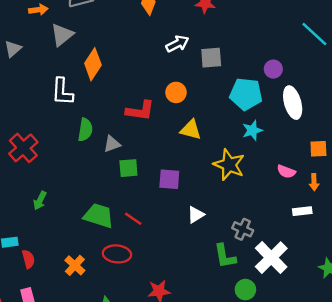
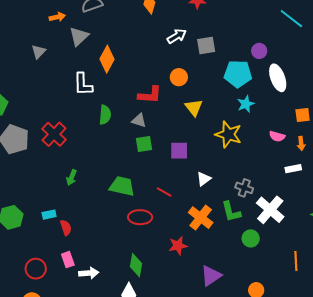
yellow triangle: (191, 130) -> (194, 108), turned 42
gray triangle: (112, 144) -> (139, 121), moved, turned 42
red line: (133, 219) -> (164, 192), moved
orange cross: (75, 265) -> (201, 218), moved, size x1.4

